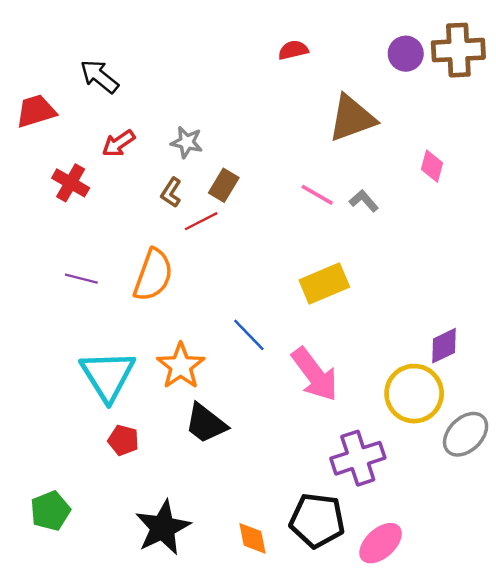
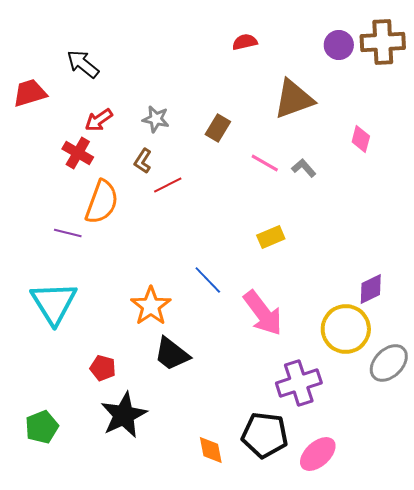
red cross: (71, 183) -> (78, 153), moved
brown rectangle: (224, 185) -> (218, 128), moved
orange semicircle: (153, 275) -> (102, 202), moved
yellow rectangle: (324, 283) -> (271, 237), size x0.7
cyan triangle: (108, 376) -> (54, 303), moved
black star: (163, 528) -> (124, 415), moved

